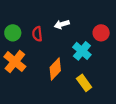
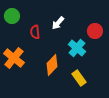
white arrow: (62, 24) -> (58, 23), turned -32
green circle: (13, 33) -> (12, 16), moved

